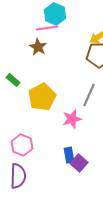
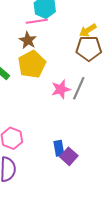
yellow pentagon: (42, 97) -> (32, 64), moved
pink star: (72, 119) -> (61, 89), moved

